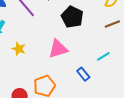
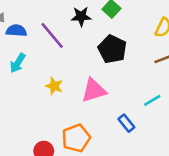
yellow star: (19, 49) -> (54, 86), moved

